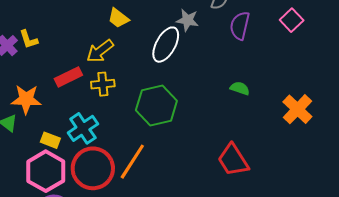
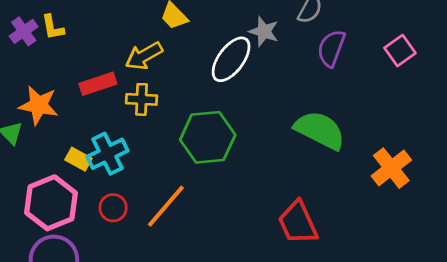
green semicircle: (240, 88) -> (320, 130), size x2.0
yellow rectangle: (50, 140) -> (78, 159), moved
red circle: (93, 168) -> (113, 208), size x0.5

